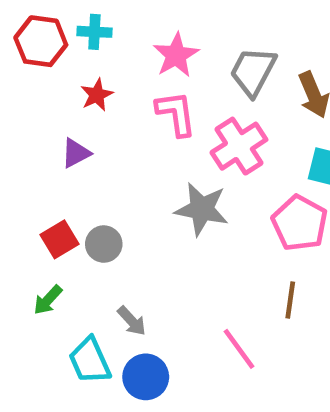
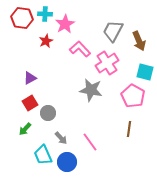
pink star: (176, 55) -> (65, 24), moved
pink L-shape: (176, 113) -> (80, 49), turned -35
purple triangle: (76, 153) -> (30, 78), moved
gray circle: (104, 244) -> (48, 113), moved
pink line: (239, 349) -> (90, 142), moved

